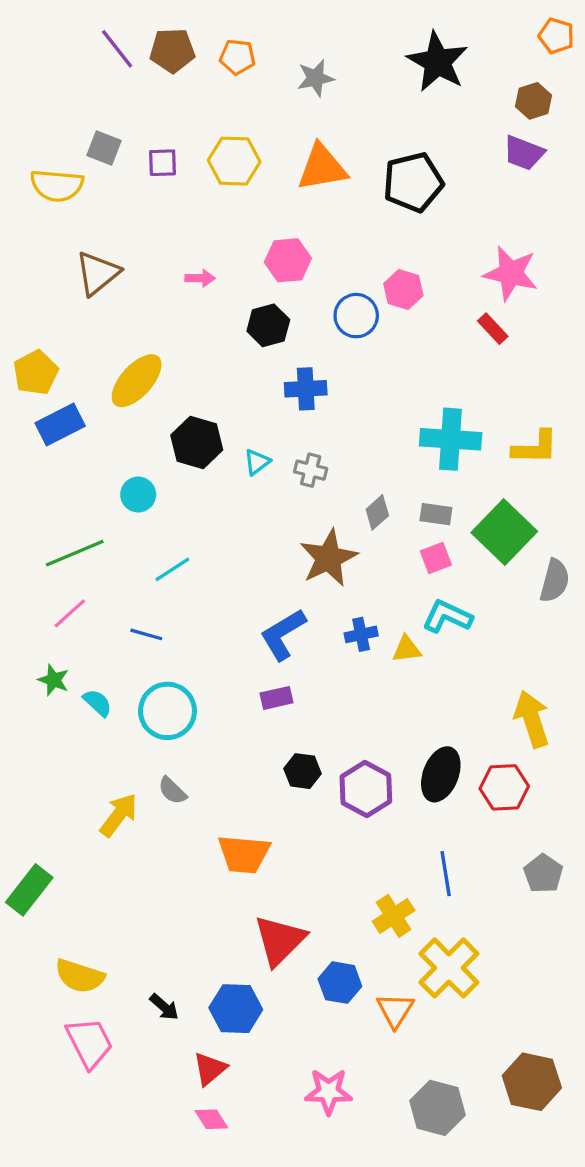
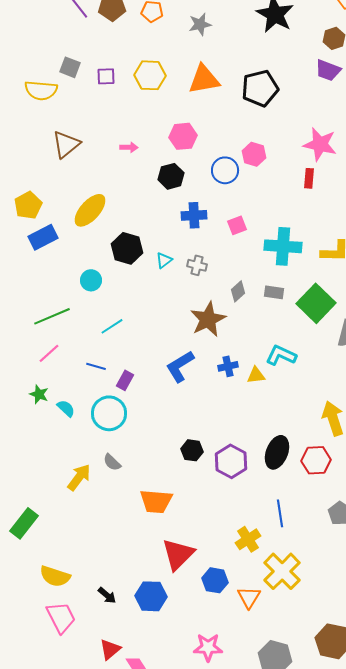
red rectangle: (493, 329) -> (309, 178), turned 48
pink square: (436, 558) -> (237, 225), moved
purple rectangle: (276, 698) -> (125, 380), moved, turned -48
red triangle: (210, 1069) -> (110, 649), moved

